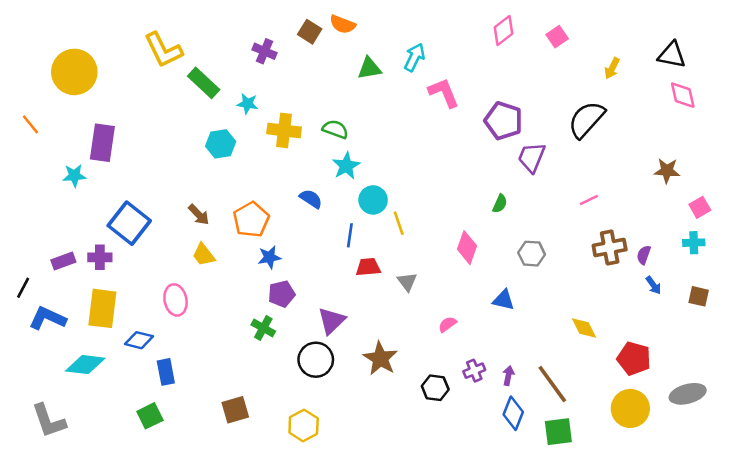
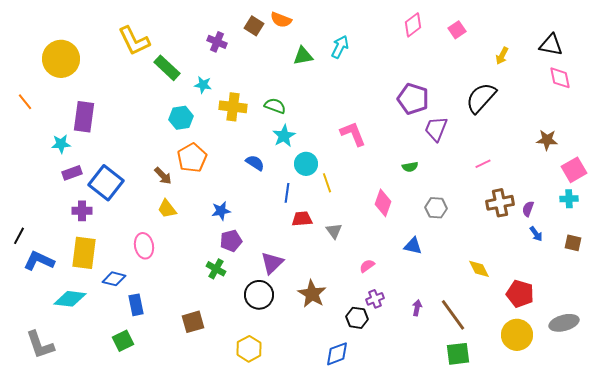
pink L-shape: (444, 93) -> (353, 134), moved
green semicircle: (500, 204) -> (410, 167), turned 56
pink square: (700, 207) -> (574, 170), size x1.4
orange pentagon: (251, 219) -> (192, 158), moved
purple rectangle: (63, 261) -> (72, 173), moved
purple cross: (474, 371) -> (375, 299), moved
brown square: (235, 410) -> (193, 322), moved
blue diamond: (513, 413) -> (337, 354), moved, turned 48

